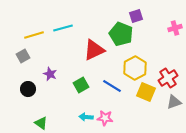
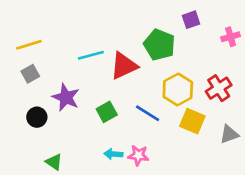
purple square: (136, 16) -> (191, 20), moved
cyan line: (63, 28) -> (91, 55), moved
yellow line: (34, 35) -> (29, 45), moved
purple star: (50, 74) -> (66, 97), size x1.5
red cross: (168, 78) -> (219, 88), moved

